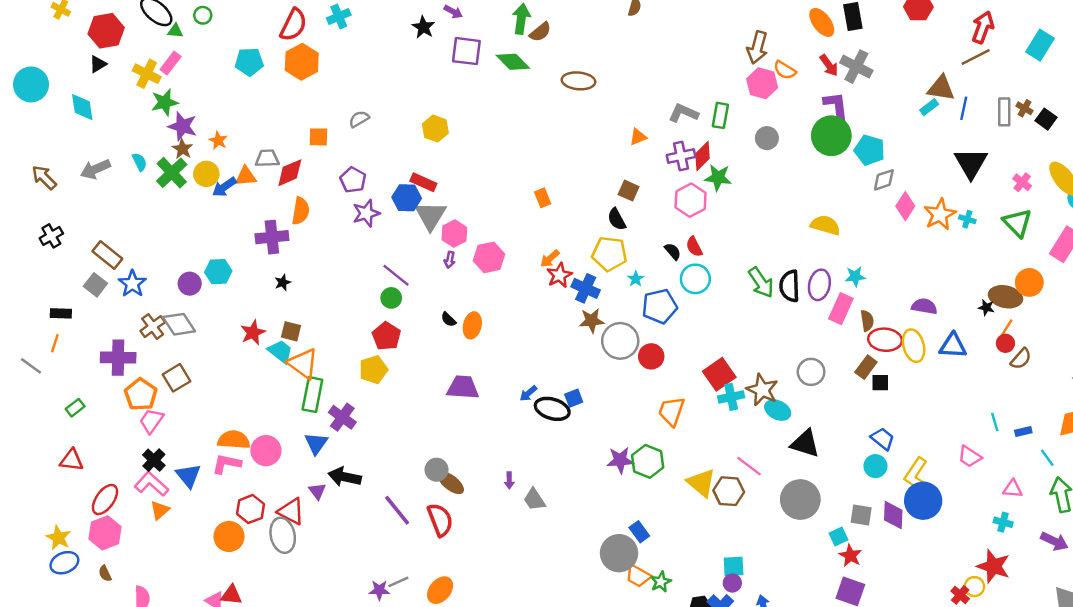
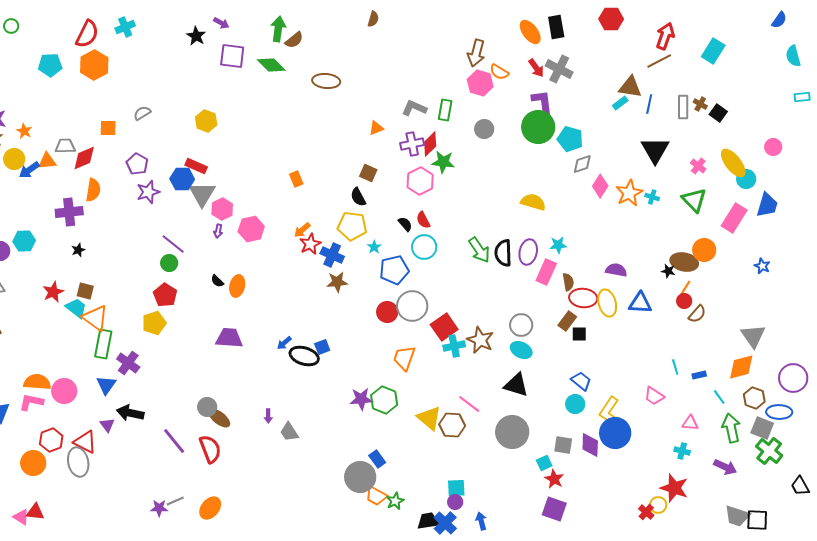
gray circle: (620, 341) -> (412, 306), moved
cyan ellipse: (778, 410) -> (521, 350), moved

